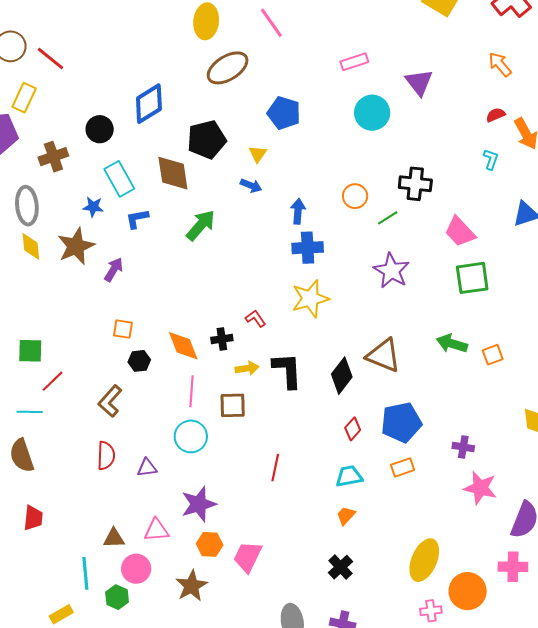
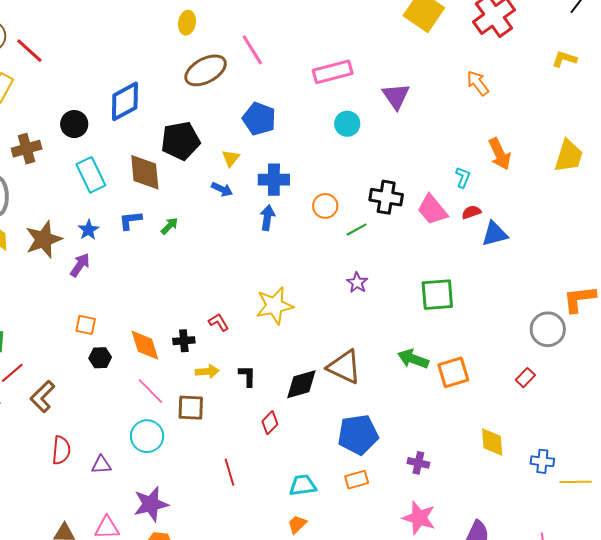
yellow ellipse: (206, 21) -> (187, 23), size x0.7
pink line: (271, 23) -> (252, 50), moved
pink rectangle: (354, 62) -> (333, 72), size x1.4
cyan circle: (372, 113) -> (347, 124), size x0.7
red semicircle: (496, 115) -> (471, 212), moved
blue star: (93, 207) -> (89, 230), moved, turned 30
blue L-shape: (137, 219) -> (130, 220), moved
green arrow: (201, 225) -> (169, 226), size x0.6
pink trapezoid: (460, 232) -> (432, 210), moved
blue cross: (308, 248) -> (274, 180), moved
purple star: (391, 271) -> (357, 283), size x0.6
orange square: (493, 355) -> (453, 372), size x1.5
black L-shape: (287, 370) -> (247, 376), size x0.6
black diamond: (342, 376) -> (301, 384), turned 33
pink line: (192, 391) -> (150, 391), turned -52
brown L-shape: (110, 401) -> (43, 396), moved
red diamond: (353, 429) -> (270, 423), moved
red line: (275, 468) -> (229, 472), turned -32
pink star: (480, 488) -> (419, 518), moved

